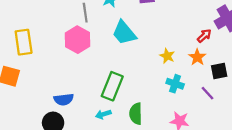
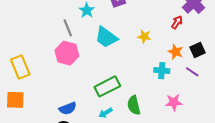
yellow star: (167, 56) -> (144, 36), moved
orange star: (197, 57) -> (176, 52), moved
green rectangle: (112, 86) -> (107, 86), turned 55

